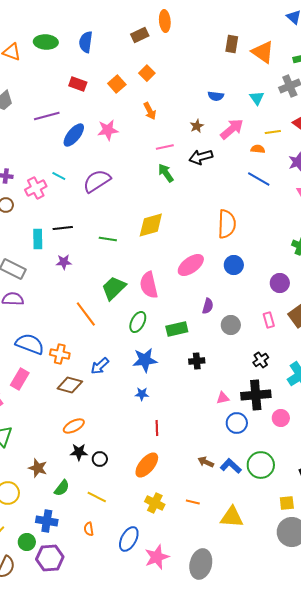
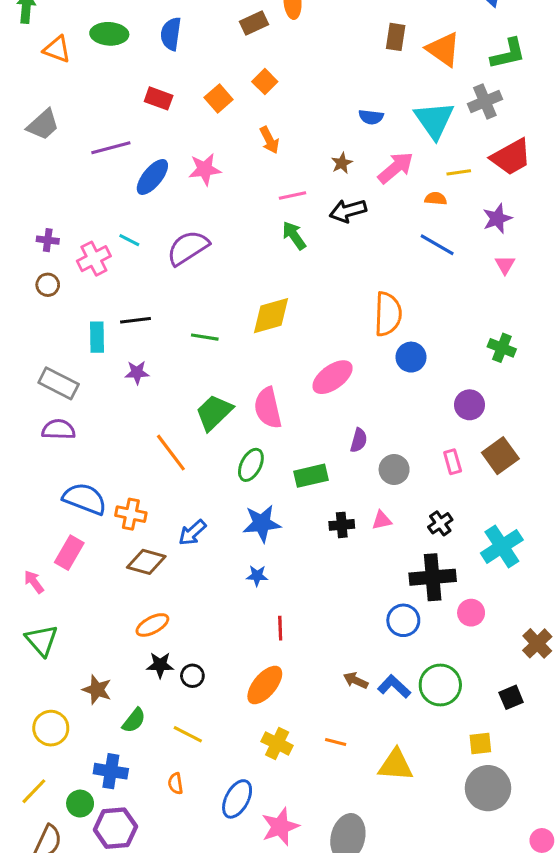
cyan triangle: (257, 98) -> (434, 120), size x1.8
blue circle: (234, 265) -> (411, 357), moved
pink triangle: (223, 398) -> (382, 520), moved

